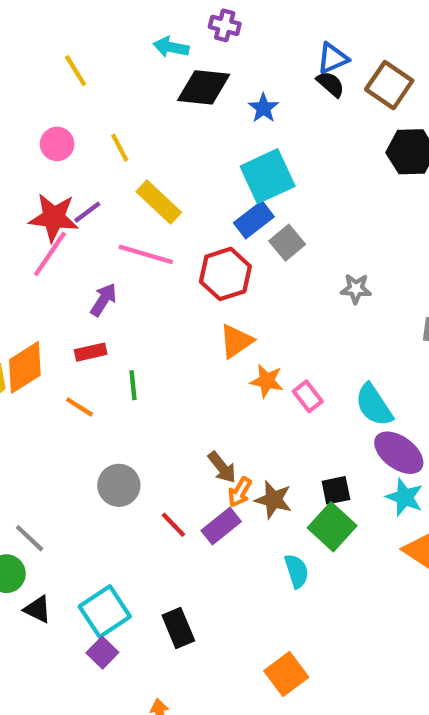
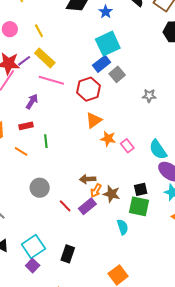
yellow rectangle: (159, 202) -> (45, 58), moved
brown arrow: (222, 467) -> (88, 179), turned 126
green square: (332, 527) -> (139, 206), turned -30
black rectangle: (178, 628) -> (68, 254), turned 42

